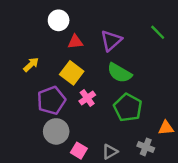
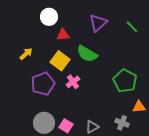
purple triangle: (111, 41) -> (98, 23), moved
green semicircle: (119, 73) -> (87, 54), moved
green pentagon: (128, 108) -> (125, 81), moved
gray circle: (56, 131) -> (44, 123), moved

